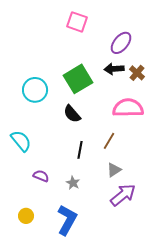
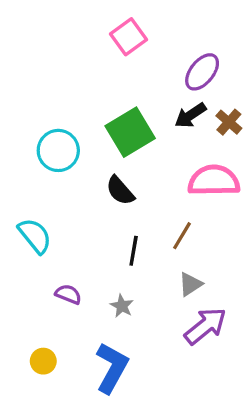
pink square: (77, 22) -> (129, 37), turned 35
black arrow: (114, 69) -> (190, 115), turned -30

